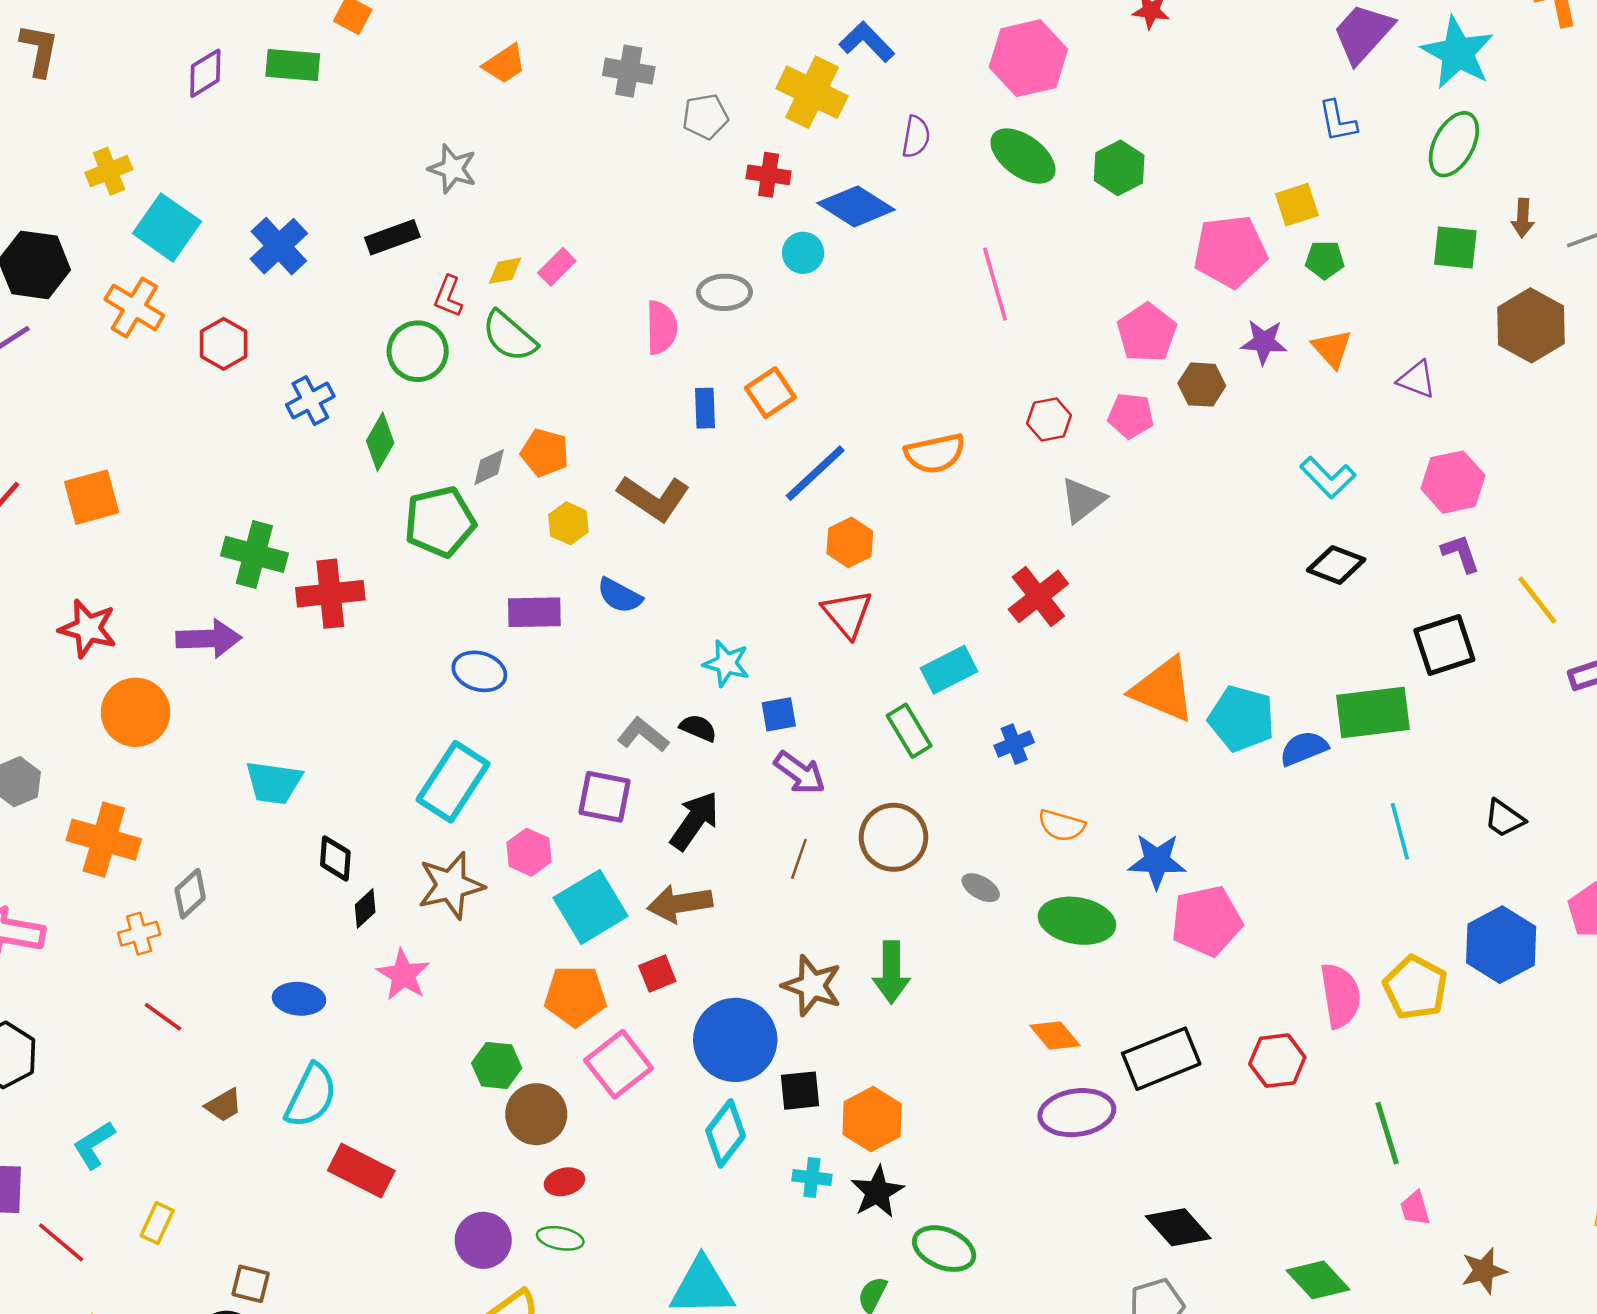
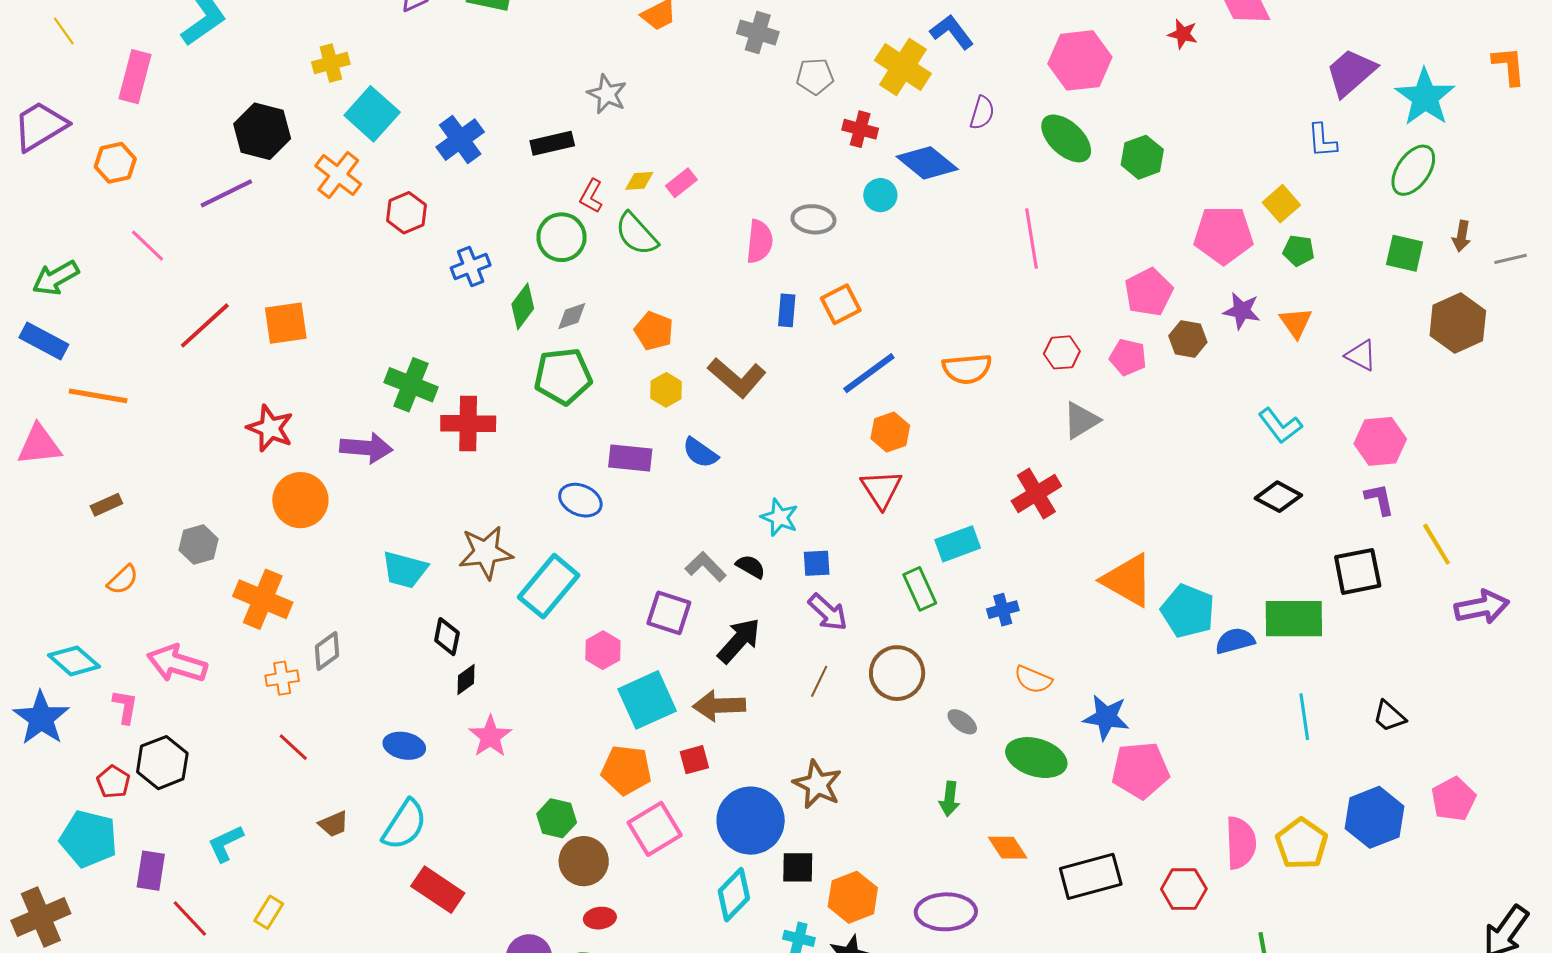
yellow square: (1297, 205) -> (1281, 204), turned -30
gray diamond: (489, 467) -> (572, 316), moved
brown star: (451, 885) -> (486, 552), moved
green arrow: (891, 972) -> (949, 799), moved, size x0.7
purple ellipse: (1077, 1113) -> (946, 912), moved

